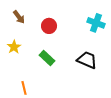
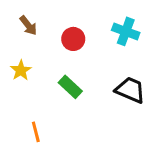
cyan cross: (96, 23) -> (126, 31), moved

